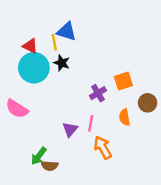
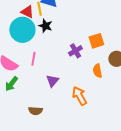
red triangle: (30, 46) -> (27, 12), moved
pink line: (91, 123) -> (33, 59), moved
green arrow: (39, 156) -> (11, 84), moved

